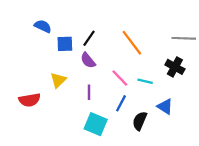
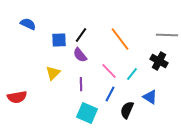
blue semicircle: (43, 26) -> (28, 24), moved
cyan line: (145, 81) -> (132, 74), turned -64
red semicircle: (30, 100) -> (17, 97), moved

